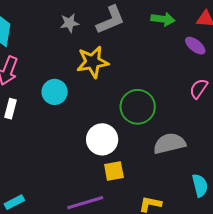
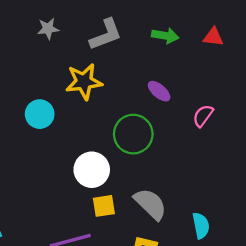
gray star: (70, 23) -> (48, 29), moved
purple ellipse: (195, 46) -> (159, 91), moved
gray semicircle: (169, 144) -> (150, 204), moved, turned 56

